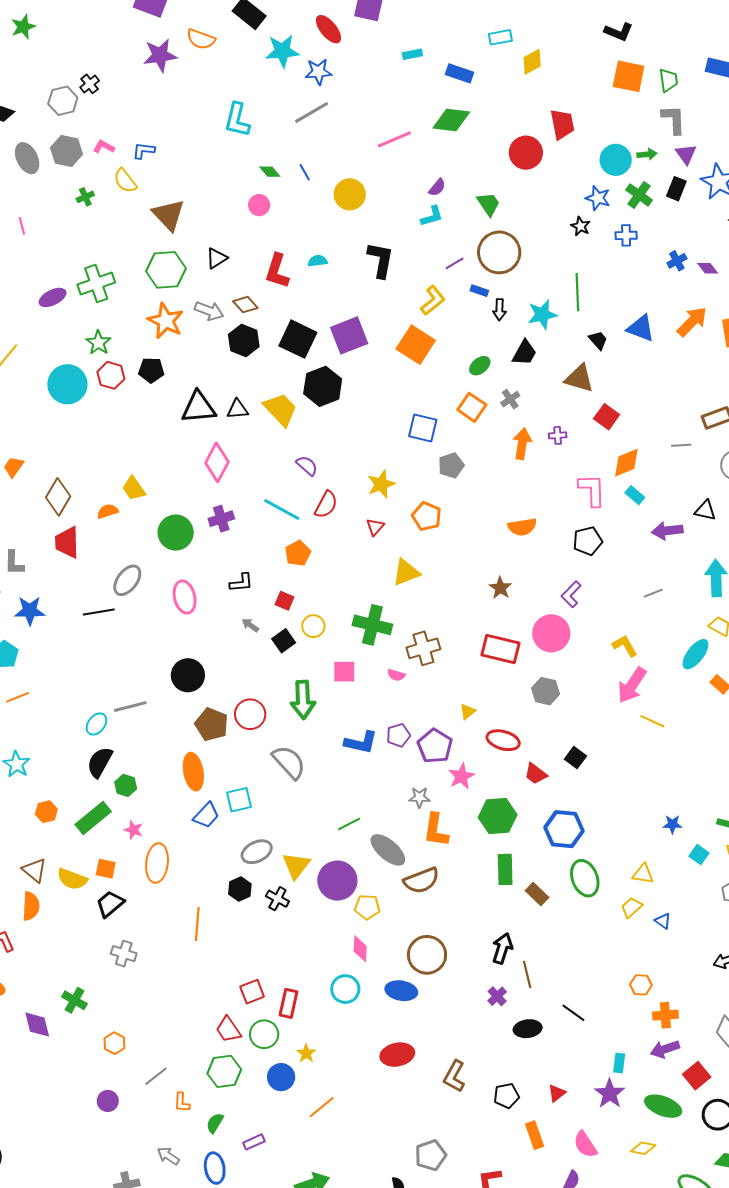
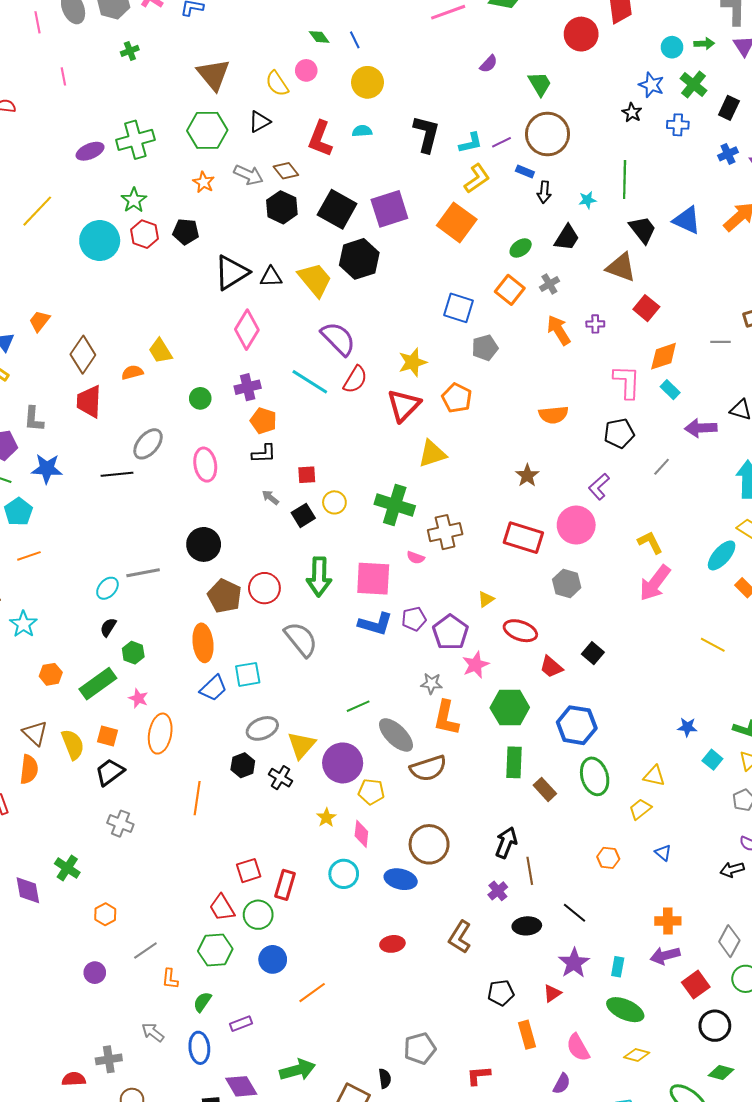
cyan circle: (616, 160) -> (672, 47), size x0.7
yellow semicircle: (125, 181) -> (277, 84), moved
black rectangle: (676, 189) -> (729, 108), moved
yellow circle: (350, 194) -> (367, 82), moved
cyan L-shape: (432, 216) -> (471, 143), moved
cyan star: (542, 315) -> (587, 200), size x0.6
orange star: (166, 321) -> (204, 182), size x0.6
black trapezoid: (598, 340) -> (643, 230), size x1.4
black triangle: (199, 407) -> (232, 273), turned -30
orange arrow: (522, 444) -> (559, 330), turned -44
purple semicircle: (307, 466) -> (338, 339), size x1.6
red triangle: (375, 527) -> (404, 405), size x1.8
green circle: (176, 533) -> (200, 398), size x0.6
orange pentagon: (298, 553) -> (263, 421), moved, turned -30
gray line: (653, 593) -> (662, 467), moved, turned -30
red square: (285, 601) -> (307, 475), turned -30
pink square: (344, 672) -> (373, 579), moved, size x1.5
yellow line: (652, 721) -> (713, 645), moved
black semicircle: (100, 762) -> (108, 627), size x0.6
yellow semicircle: (72, 879) -> (73, 744), turned -136
blue triangle: (663, 921) -> (663, 853), moved
orange hexagon: (641, 985) -> (608, 858), moved
yellow star: (306, 1053) -> (326, 818), moved
red ellipse: (397, 1055) -> (392, 944), size x0.7
brown L-shape: (454, 1076) -> (460, 937), moved
purple star: (610, 1094) -> (574, 963), moved
green ellipse: (663, 1106) -> (625, 1010), moved

